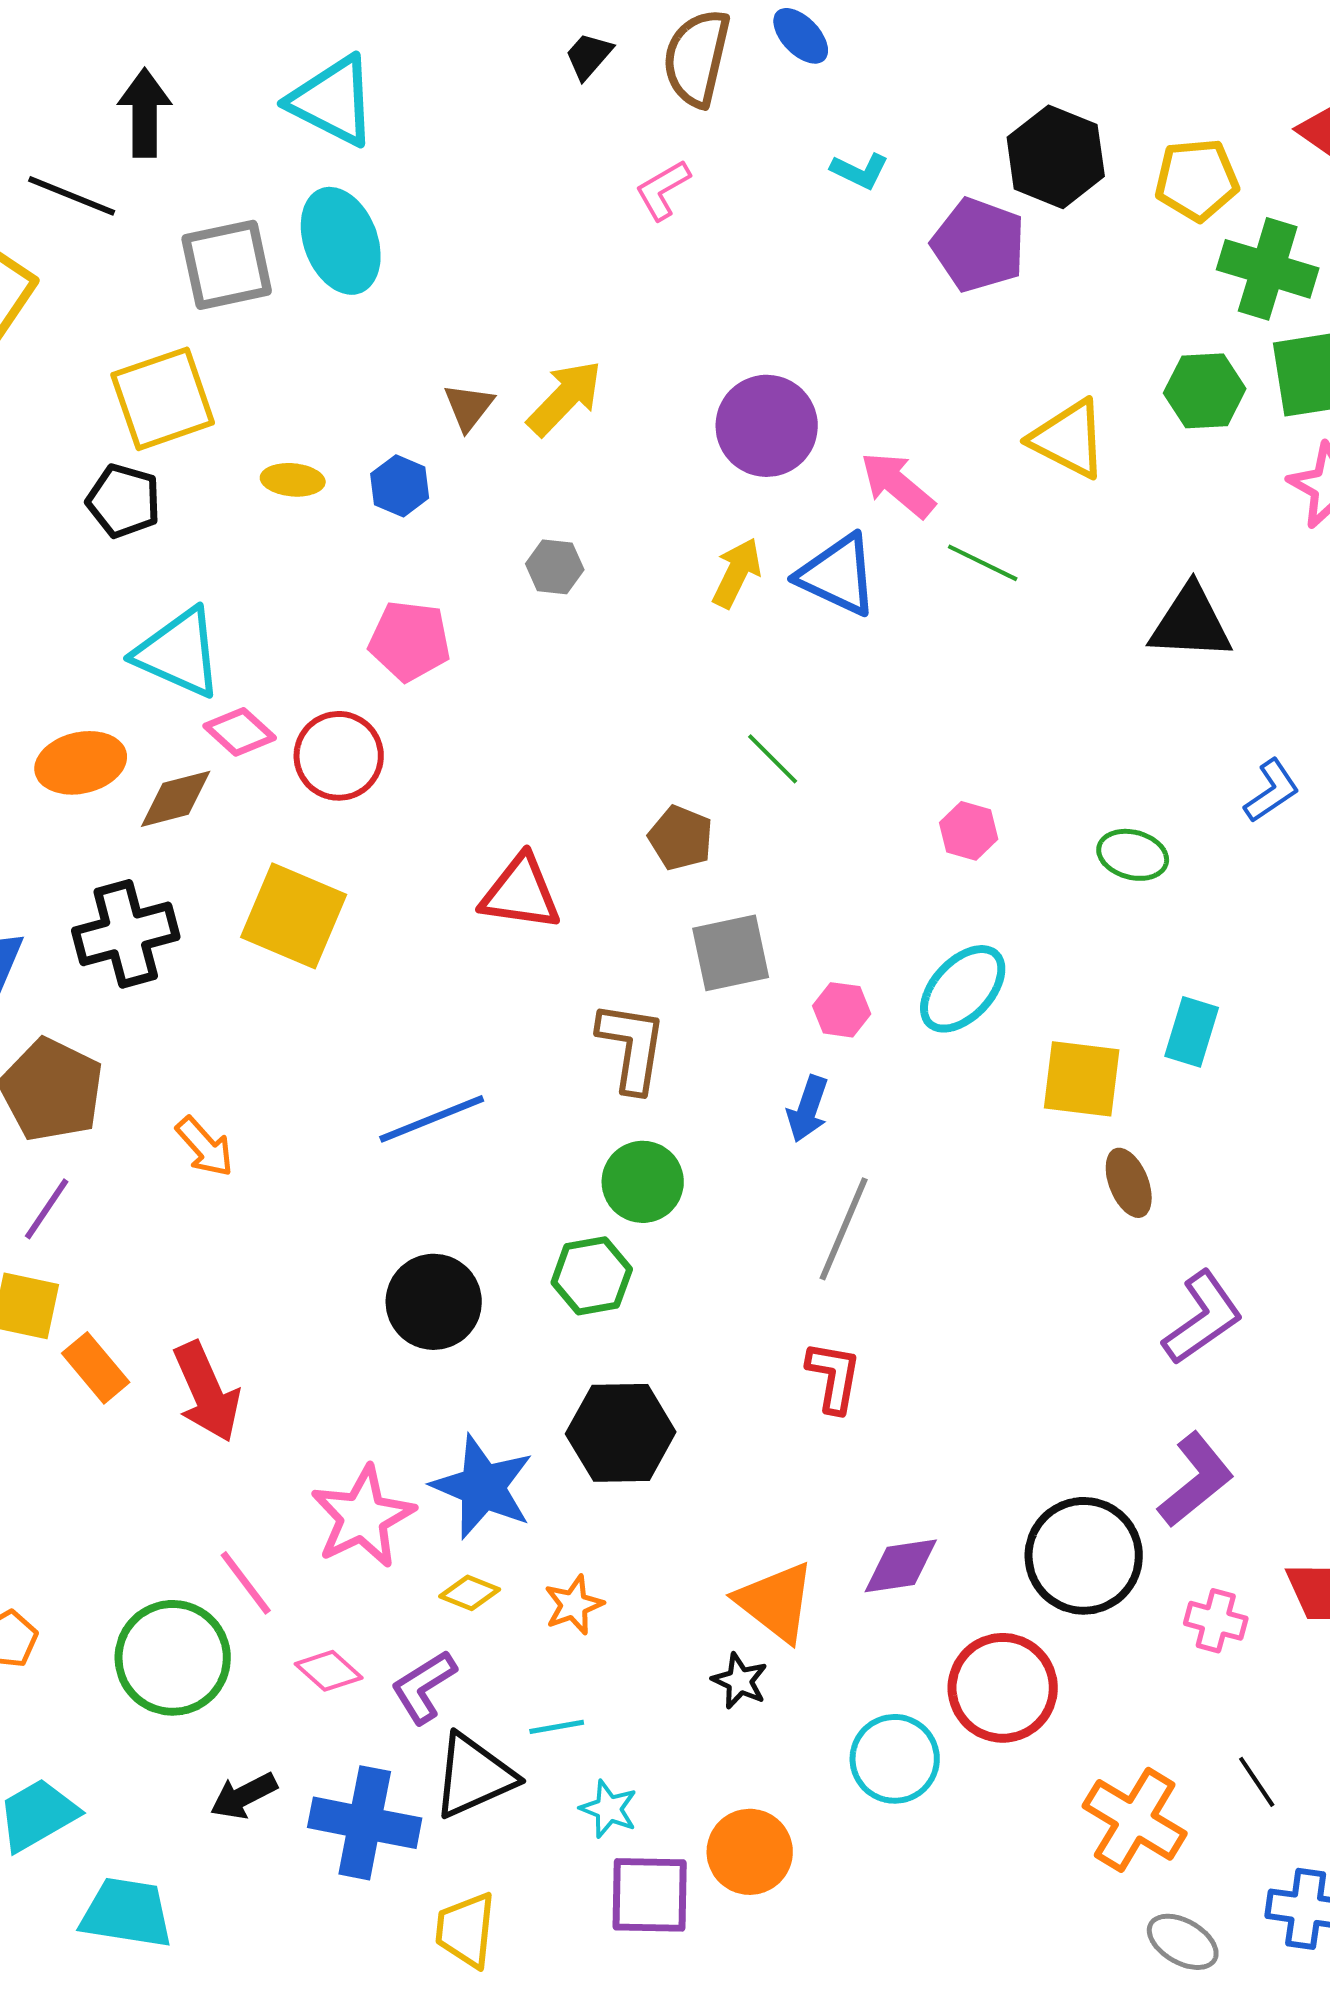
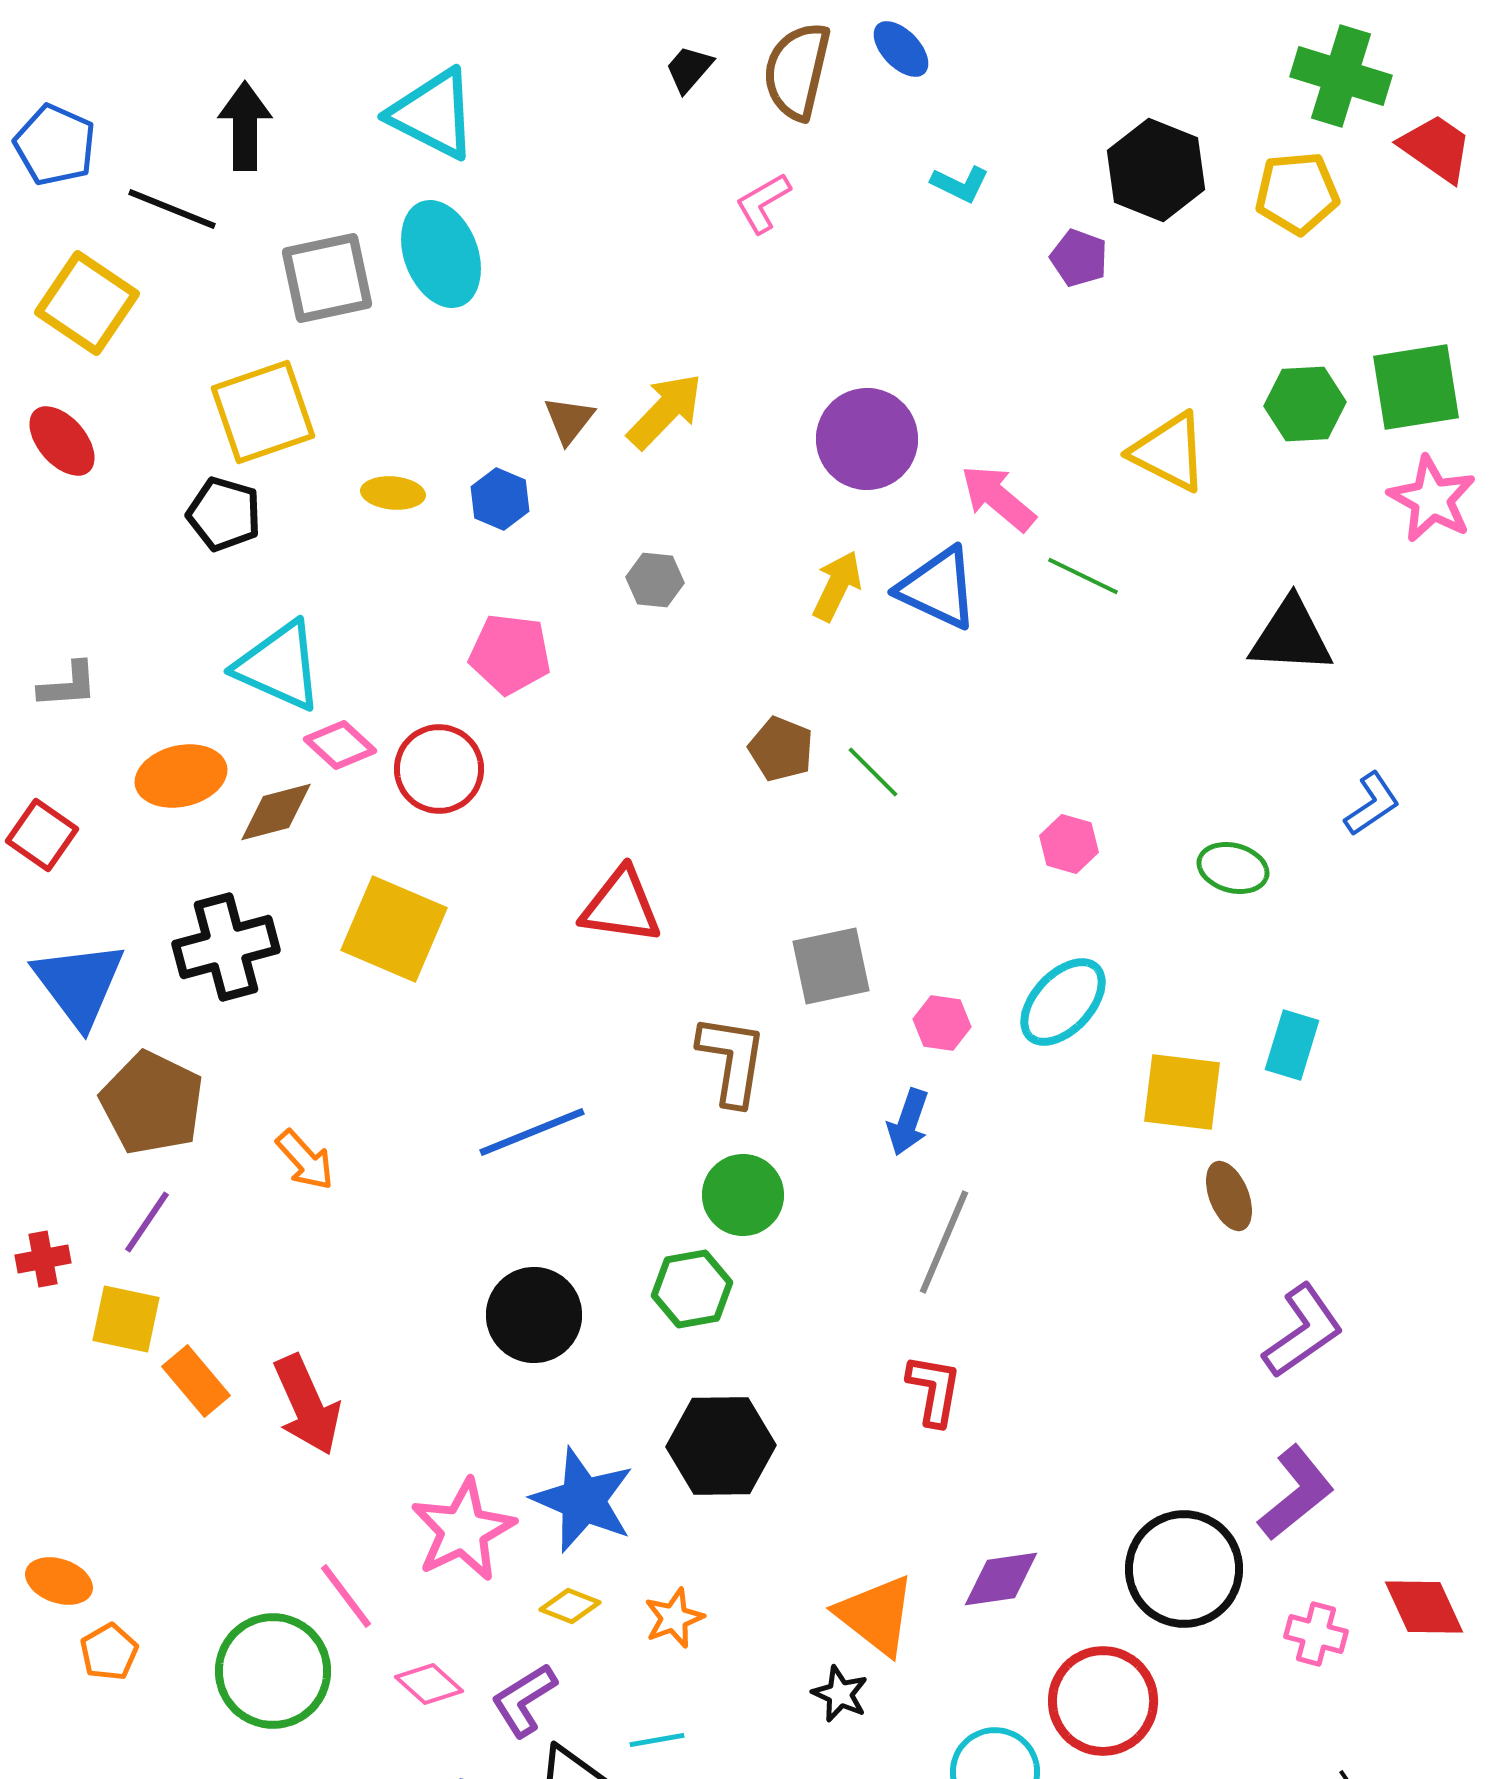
purple pentagon: (979, 245) -> (1079, 258), size x0.6
green cross: (1268, 269) -> (1341, 76), moved
brown pentagon: (681, 838) -> (781, 749), moved

